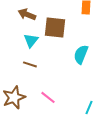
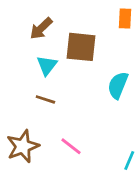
brown arrow: (27, 14) -> (41, 28), turned -66

